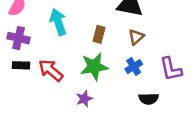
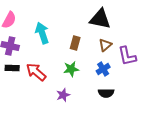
green star: (94, 67) -> (71, 69), size x0.7
purple L-shape: (171, 69) -> (127, 56), moved
black semicircle: (149, 99) -> (106, 93), moved

